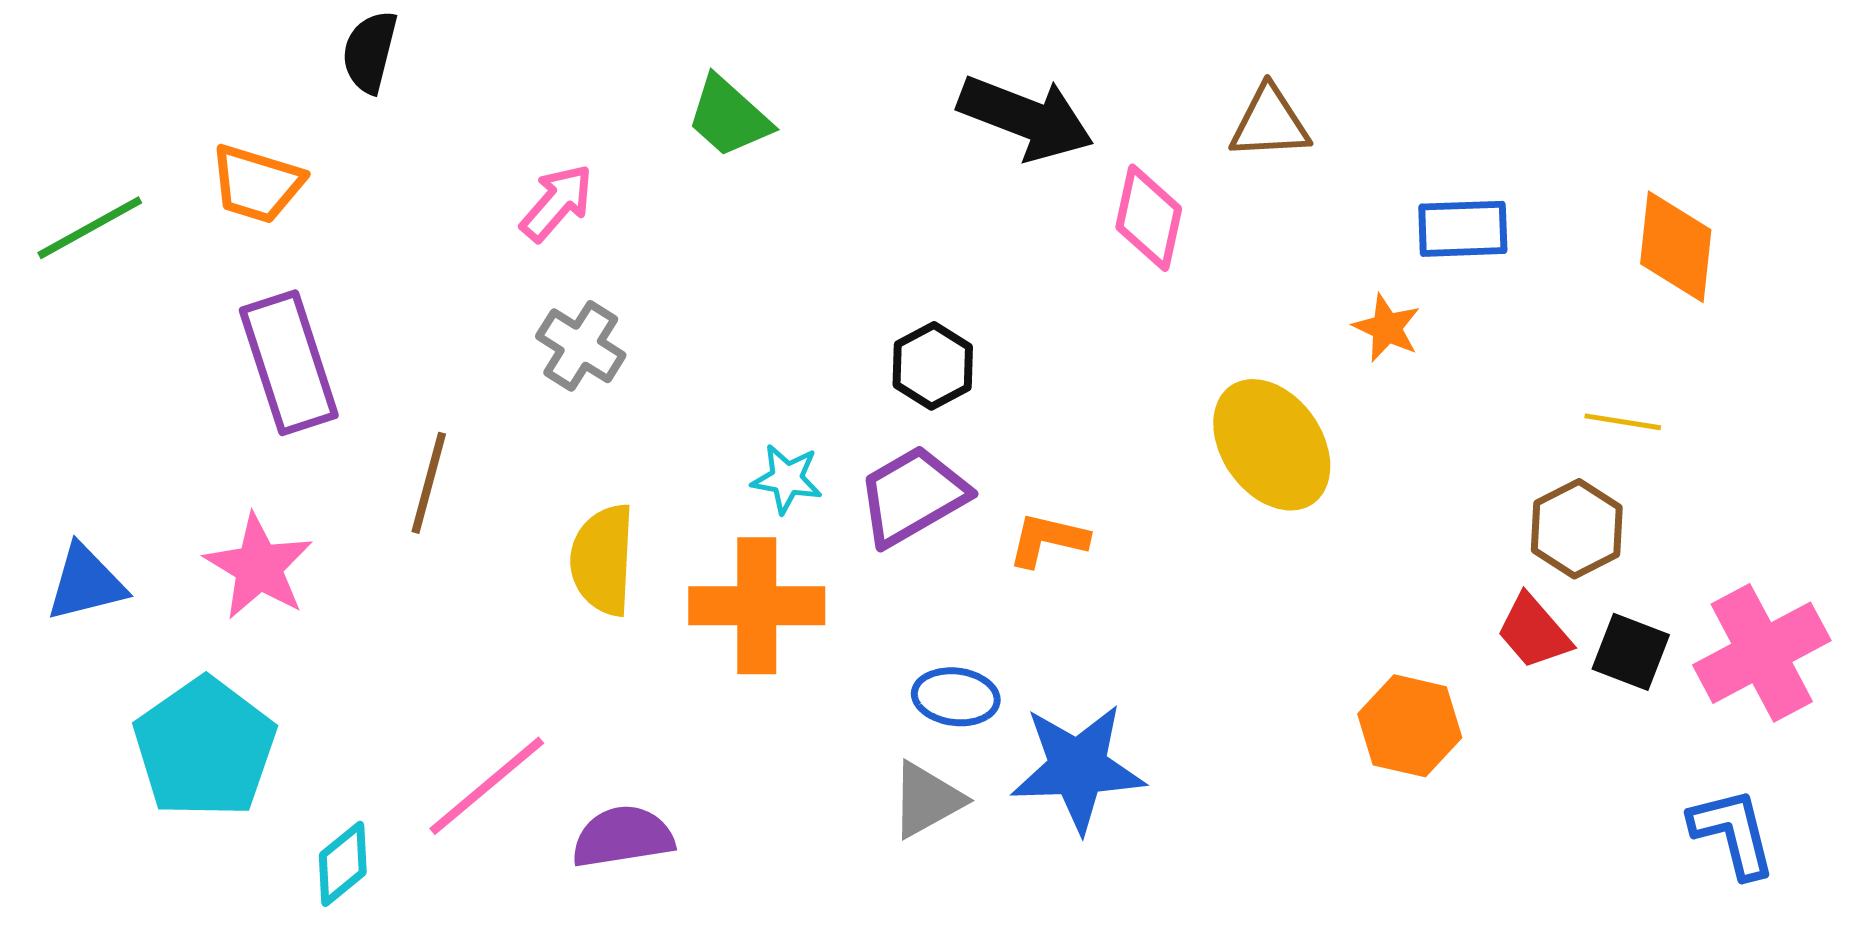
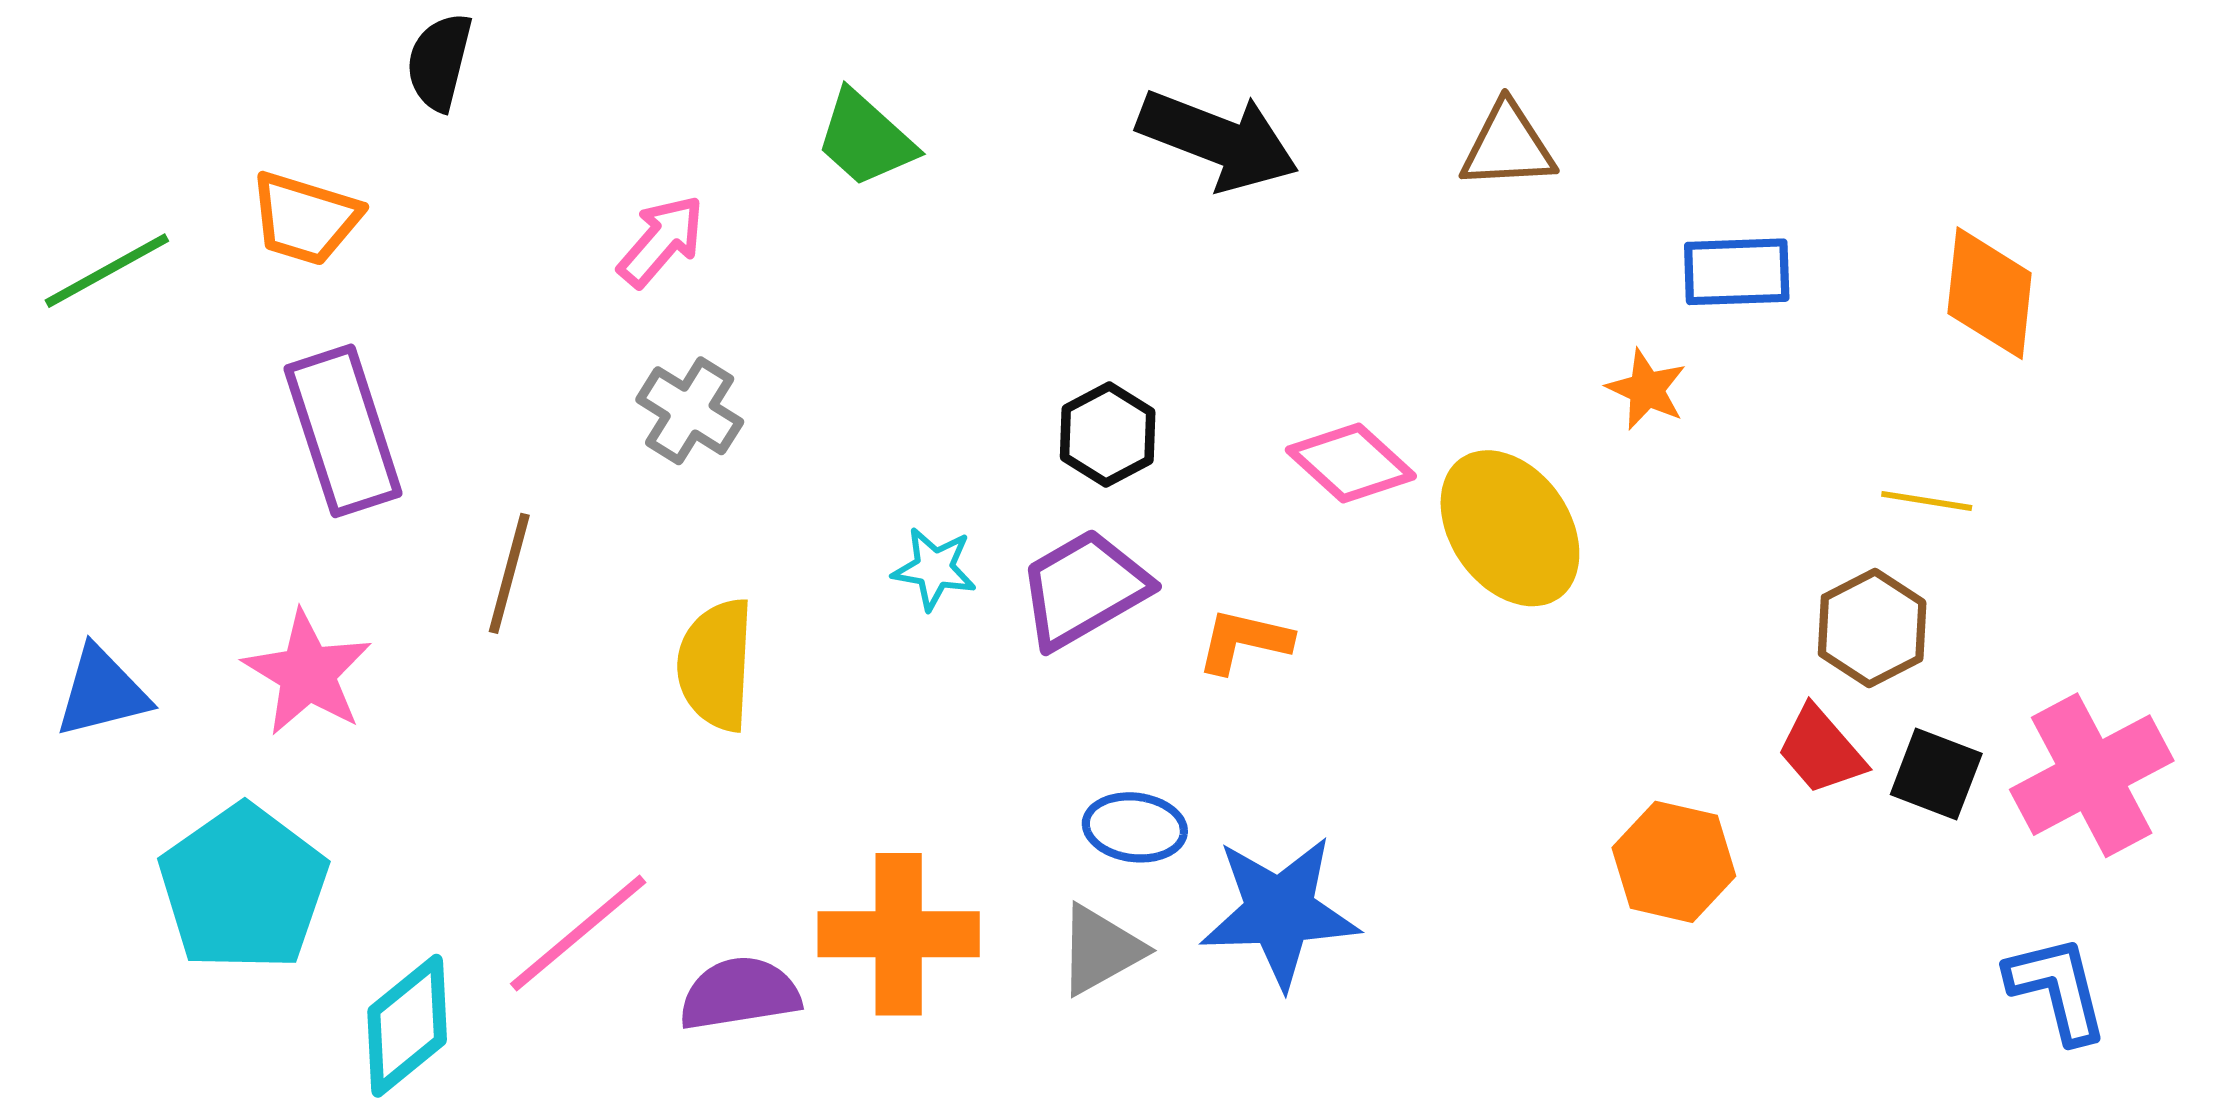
pink diamond: (1149, 218) -> (1351, 463), moved, turned -60
orange cross: (757, 606) -> (899, 934), moved
cyan diamond: (343, 864) -> (407, 1026), size x1.4

